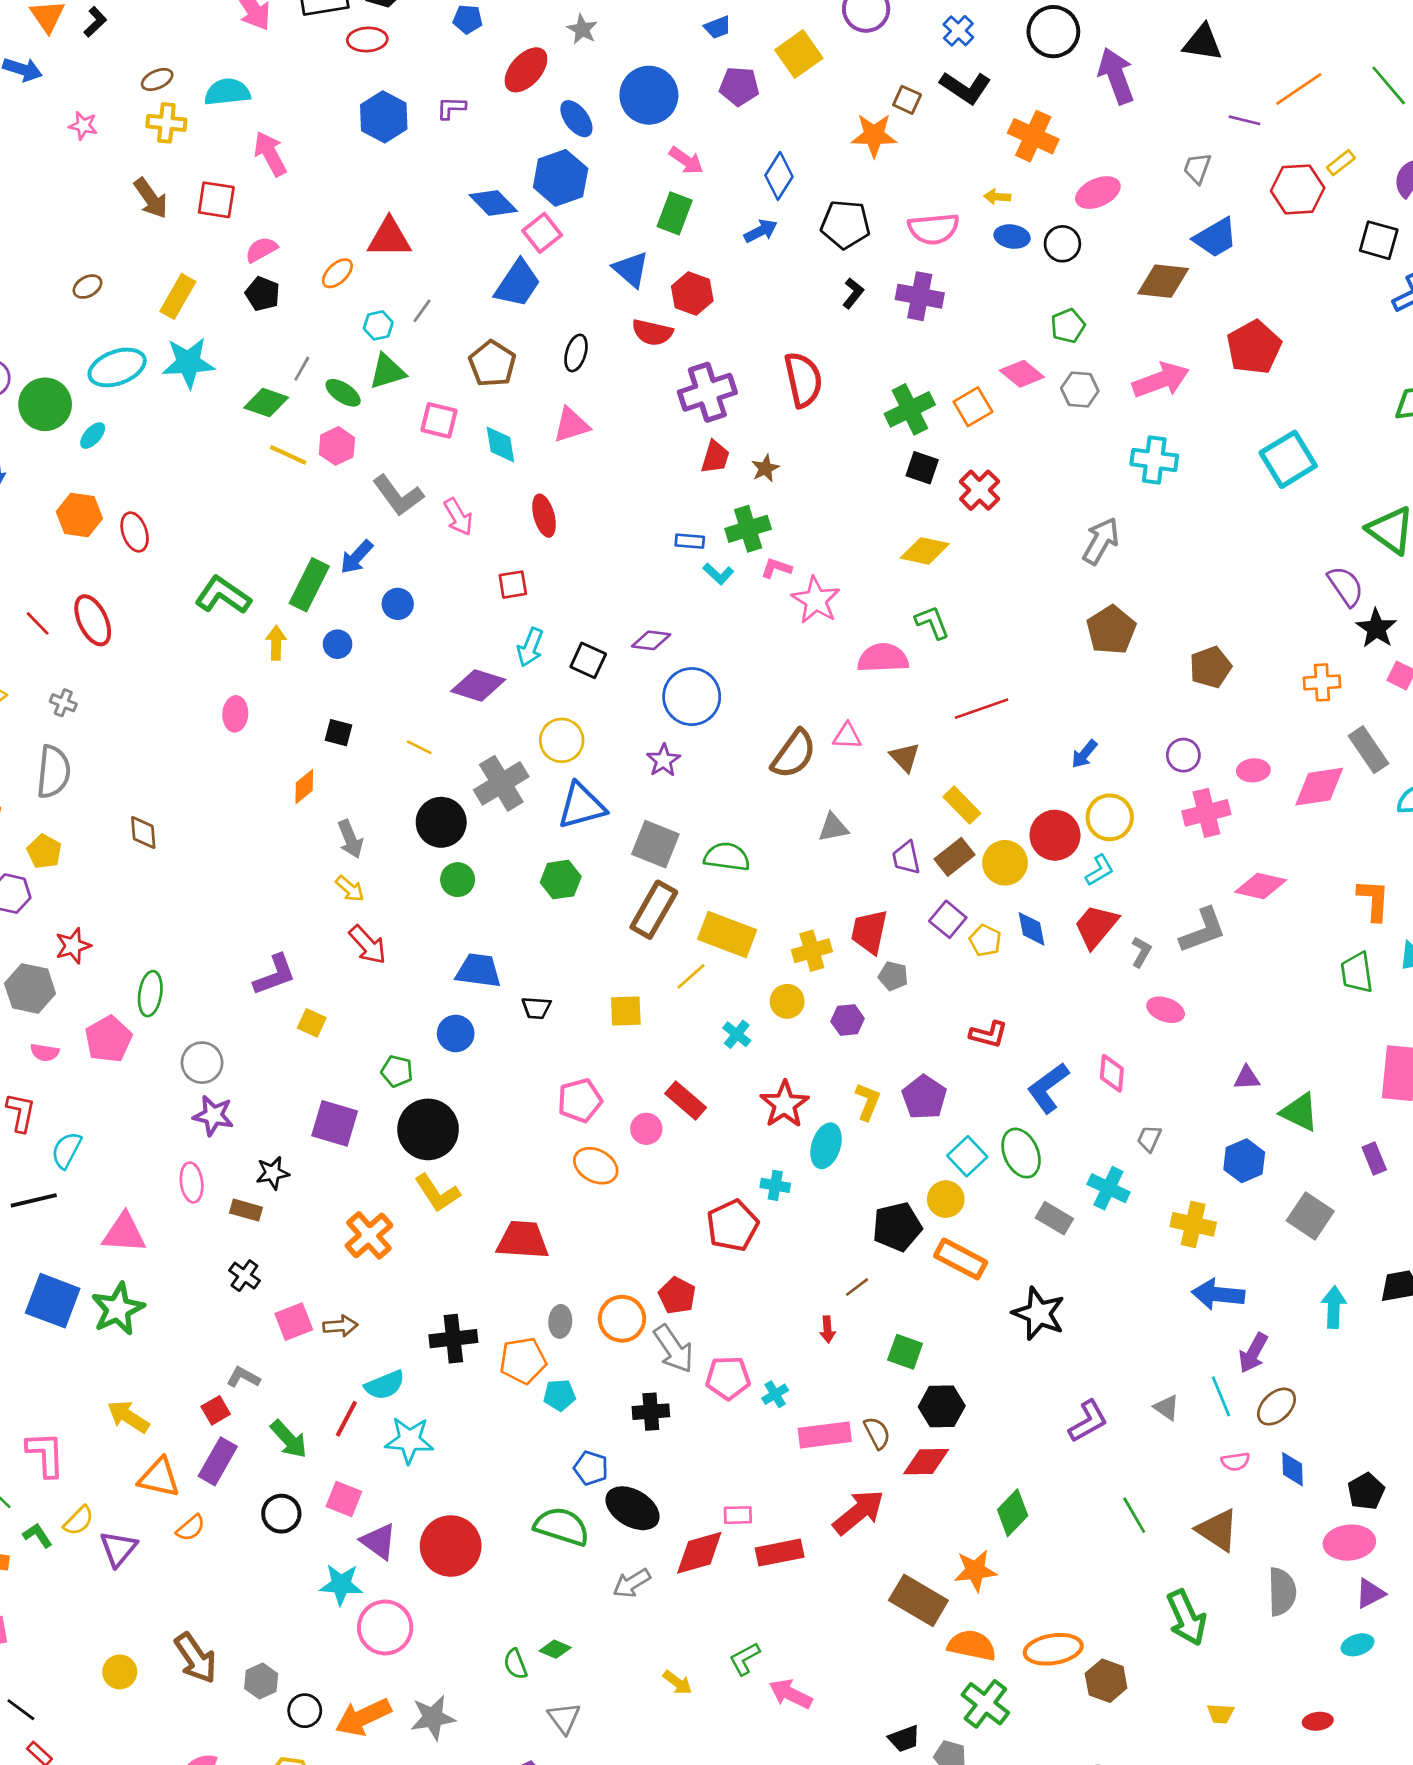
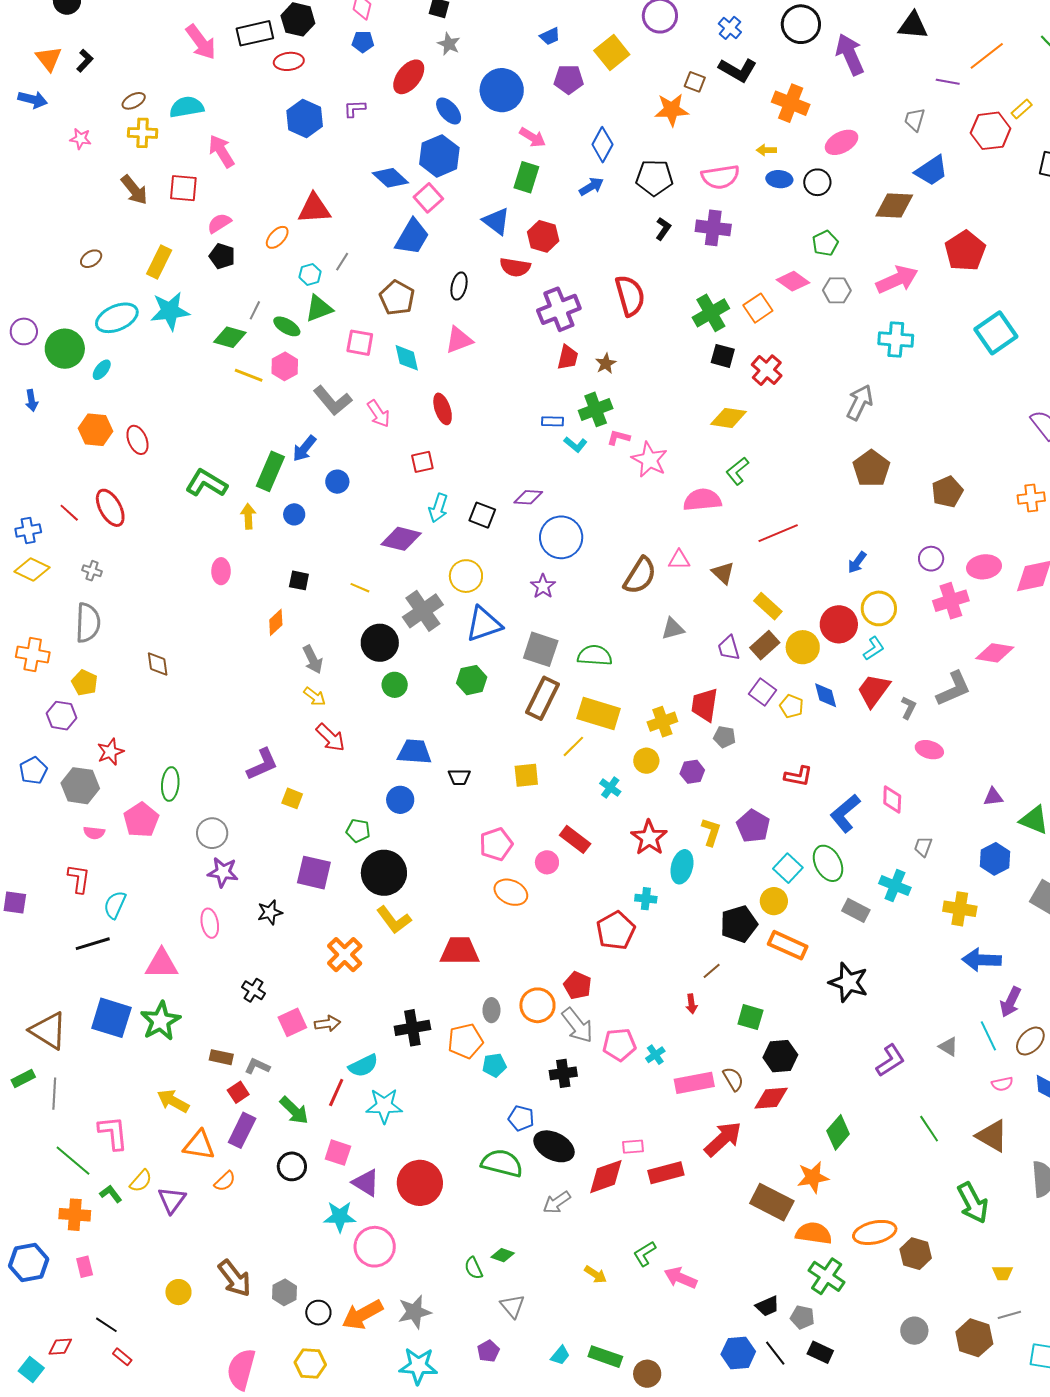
green L-shape: (932, 622) -> (737, 471), turned -104
pink ellipse: (1253, 770) -> (984, 567), size x1.4
brown rectangle: (246, 1210) -> (221, 1057), moved

